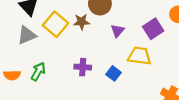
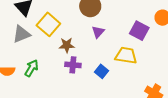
brown star: (81, 22) -> (67, 45), moved
purple square: (153, 29) -> (139, 31), turned -30
purple triangle: (117, 31) -> (98, 32), moved

